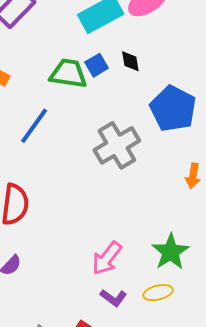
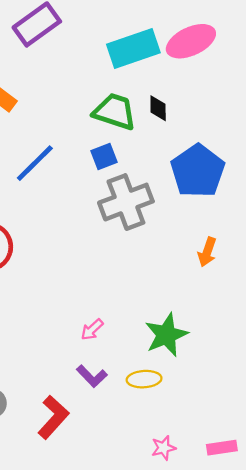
blue square: (97, 65) -> (104, 156), moved
green trapezoid: (68, 73) -> (115, 112), moved
pink arrow: (107, 258) -> (92, 330), size x0.6

